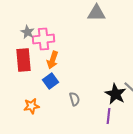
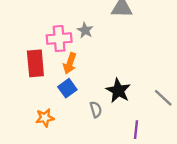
gray star: (28, 32) -> (85, 30), moved
black star: (116, 94) -> (118, 91), moved

